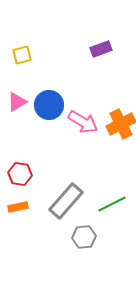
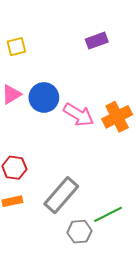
green line: (112, 204) -> (108, 214), moved

